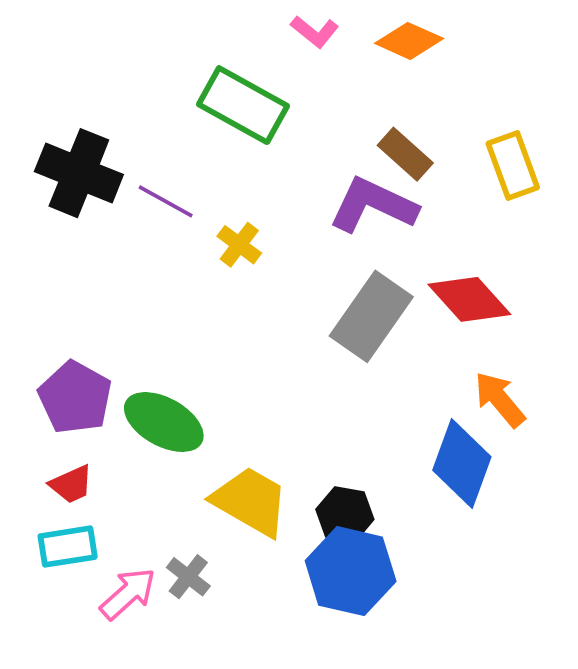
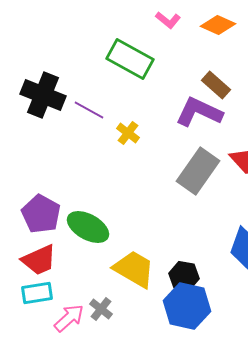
red trapezoid: (71, 484) -> (39, 260), size x1.5

